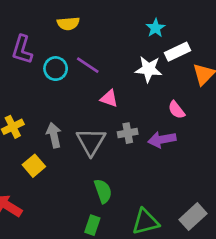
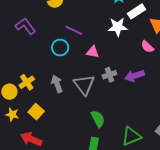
purple L-shape: (22, 50) -> (25, 26), turned 135
cyan circle: (56, 69) -> (60, 48), moved
pink semicircle: (176, 110) -> (147, 47), moved
yellow square: (34, 166) -> (36, 112), moved

